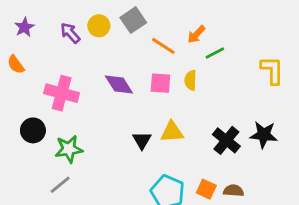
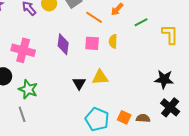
green line: (215, 53) -> (141, 22), moved
purple diamond: (119, 85) -> (63, 44), turned 40
black cross: (226, 140) -> (170, 107), moved
green star: (69, 149) -> (28, 89), turned 30
gray line: (60, 185) -> (22, 114), turned -70

